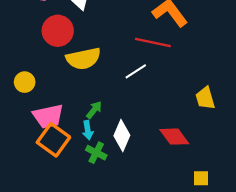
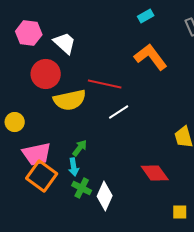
red line: (153, 43) -> (105, 84), moved
white diamond: (122, 136) -> (105, 196), moved

